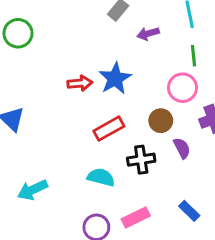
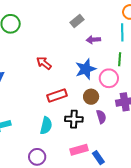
blue star: (115, 78) -> (86, 69), moved
red arrow: (80, 83) -> (44, 63), turned -147
cyan semicircle: (101, 177) -> (46, 126), turned 78
pink rectangle: (136, 217) -> (79, 150), moved

